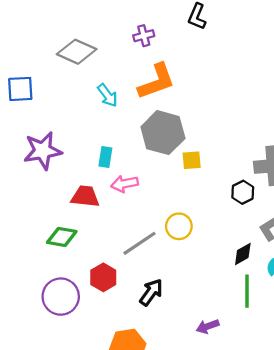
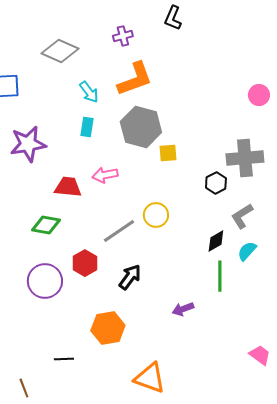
cyan rectangle: (105, 157) -> (87, 127), moved

